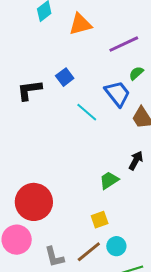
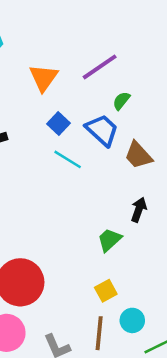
orange triangle: (80, 24) -> (43, 78), moved, turned -30
blue square: (65, 77) -> (58, 123), moved
brown line: (89, 252) -> (99, 333), turned -36

